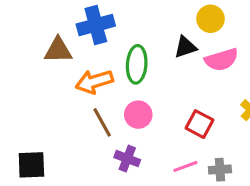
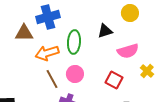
yellow circle: (211, 19) -> (130, 13), moved
pink semicircle: (222, 60) -> (128, 51), moved

